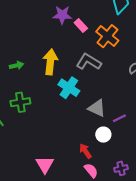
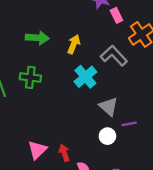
yellow arrow: (50, 62) -> (74, 44), size x0.7
green arrow: (16, 65) -> (37, 38), size x1.5
red arrow: (85, 151) -> (64, 153), moved

